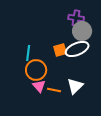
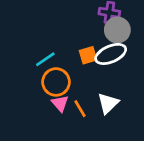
cyan line: (28, 53) -> (45, 59), turned 49
orange line: (54, 90) -> (80, 109), turned 48

